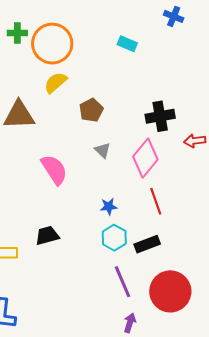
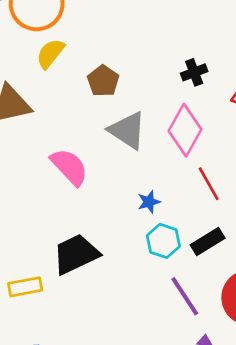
black cross: (160, 116) -> (194, 72), size x0.7
gray triangle: (103, 150) -> (127, 130), size x1.8
black trapezoid: (47, 235) -> (76, 254), size x1.5

